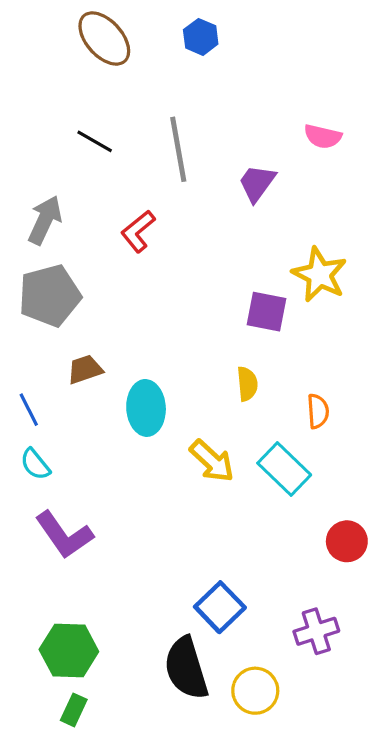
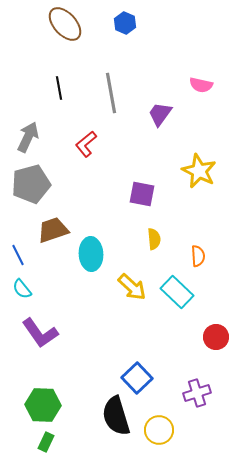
black line: (95, 141) -> (59, 88), turned 50
purple square: (267, 312) -> (142, 194), moved
brown trapezoid: (85, 369) -> (53, 230), size x1.4

